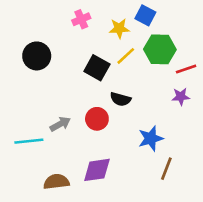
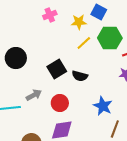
black circle: (37, 56) -> (16, 58), moved
black square: (97, 68) -> (57, 69), moved, turned 30
red circle: (97, 119) -> (60, 103), moved
blue star: (151, 138) -> (103, 106), turned -30

